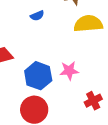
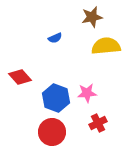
red cross: (93, 101) -> (98, 123), moved

